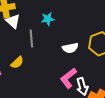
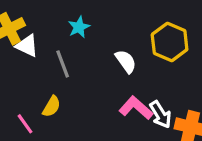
white semicircle: (70, 48) -> (126, 61), turned -98
pink L-shape: (68, 78) -> (136, 108), turned 95

